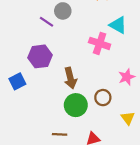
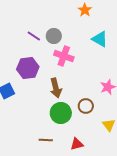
gray circle: (63, 11) -> (54, 36), moved
pink cross: (100, 43) -> (64, 56), moved

